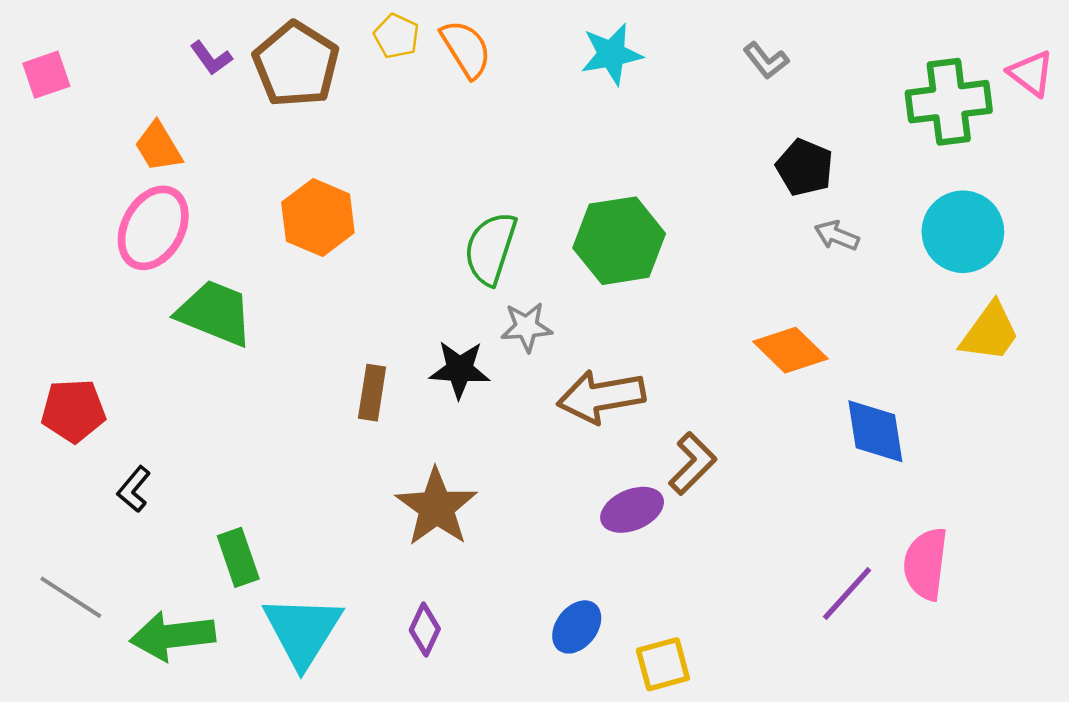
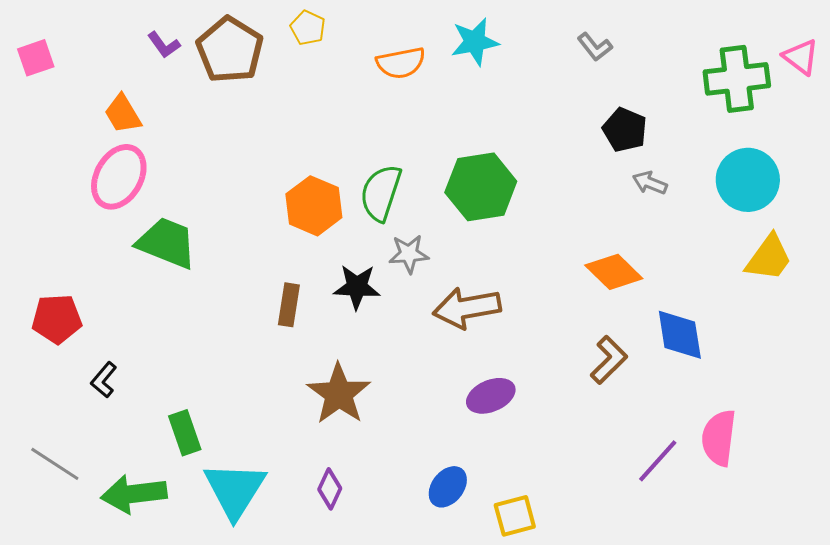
orange semicircle: (466, 49) -> (401, 63), moved, turned 111
orange hexagon: (318, 218) -> (314, 206), moved
brown L-shape: (693, 463) -> (609, 360), moved

